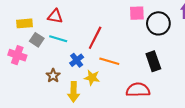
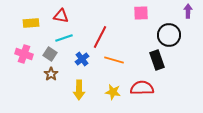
black circle: (158, 23) -> (169, 35), moved
cyan line: (58, 39) -> (64, 38), turned -36
gray square: (37, 40) -> (50, 54), moved
brown star: (53, 76) -> (51, 74), moved
yellow star: (92, 78) -> (113, 92), moved

